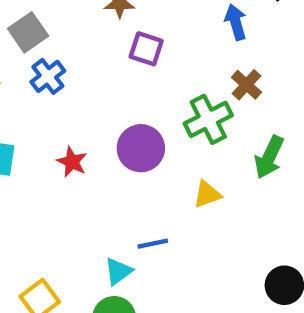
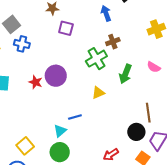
blue cross: (48, 76) -> (22, 44), turned -35
brown cross: (246, 85) -> (113, 42), turned 32
purple circle: (141, 148) -> (56, 76), moved

